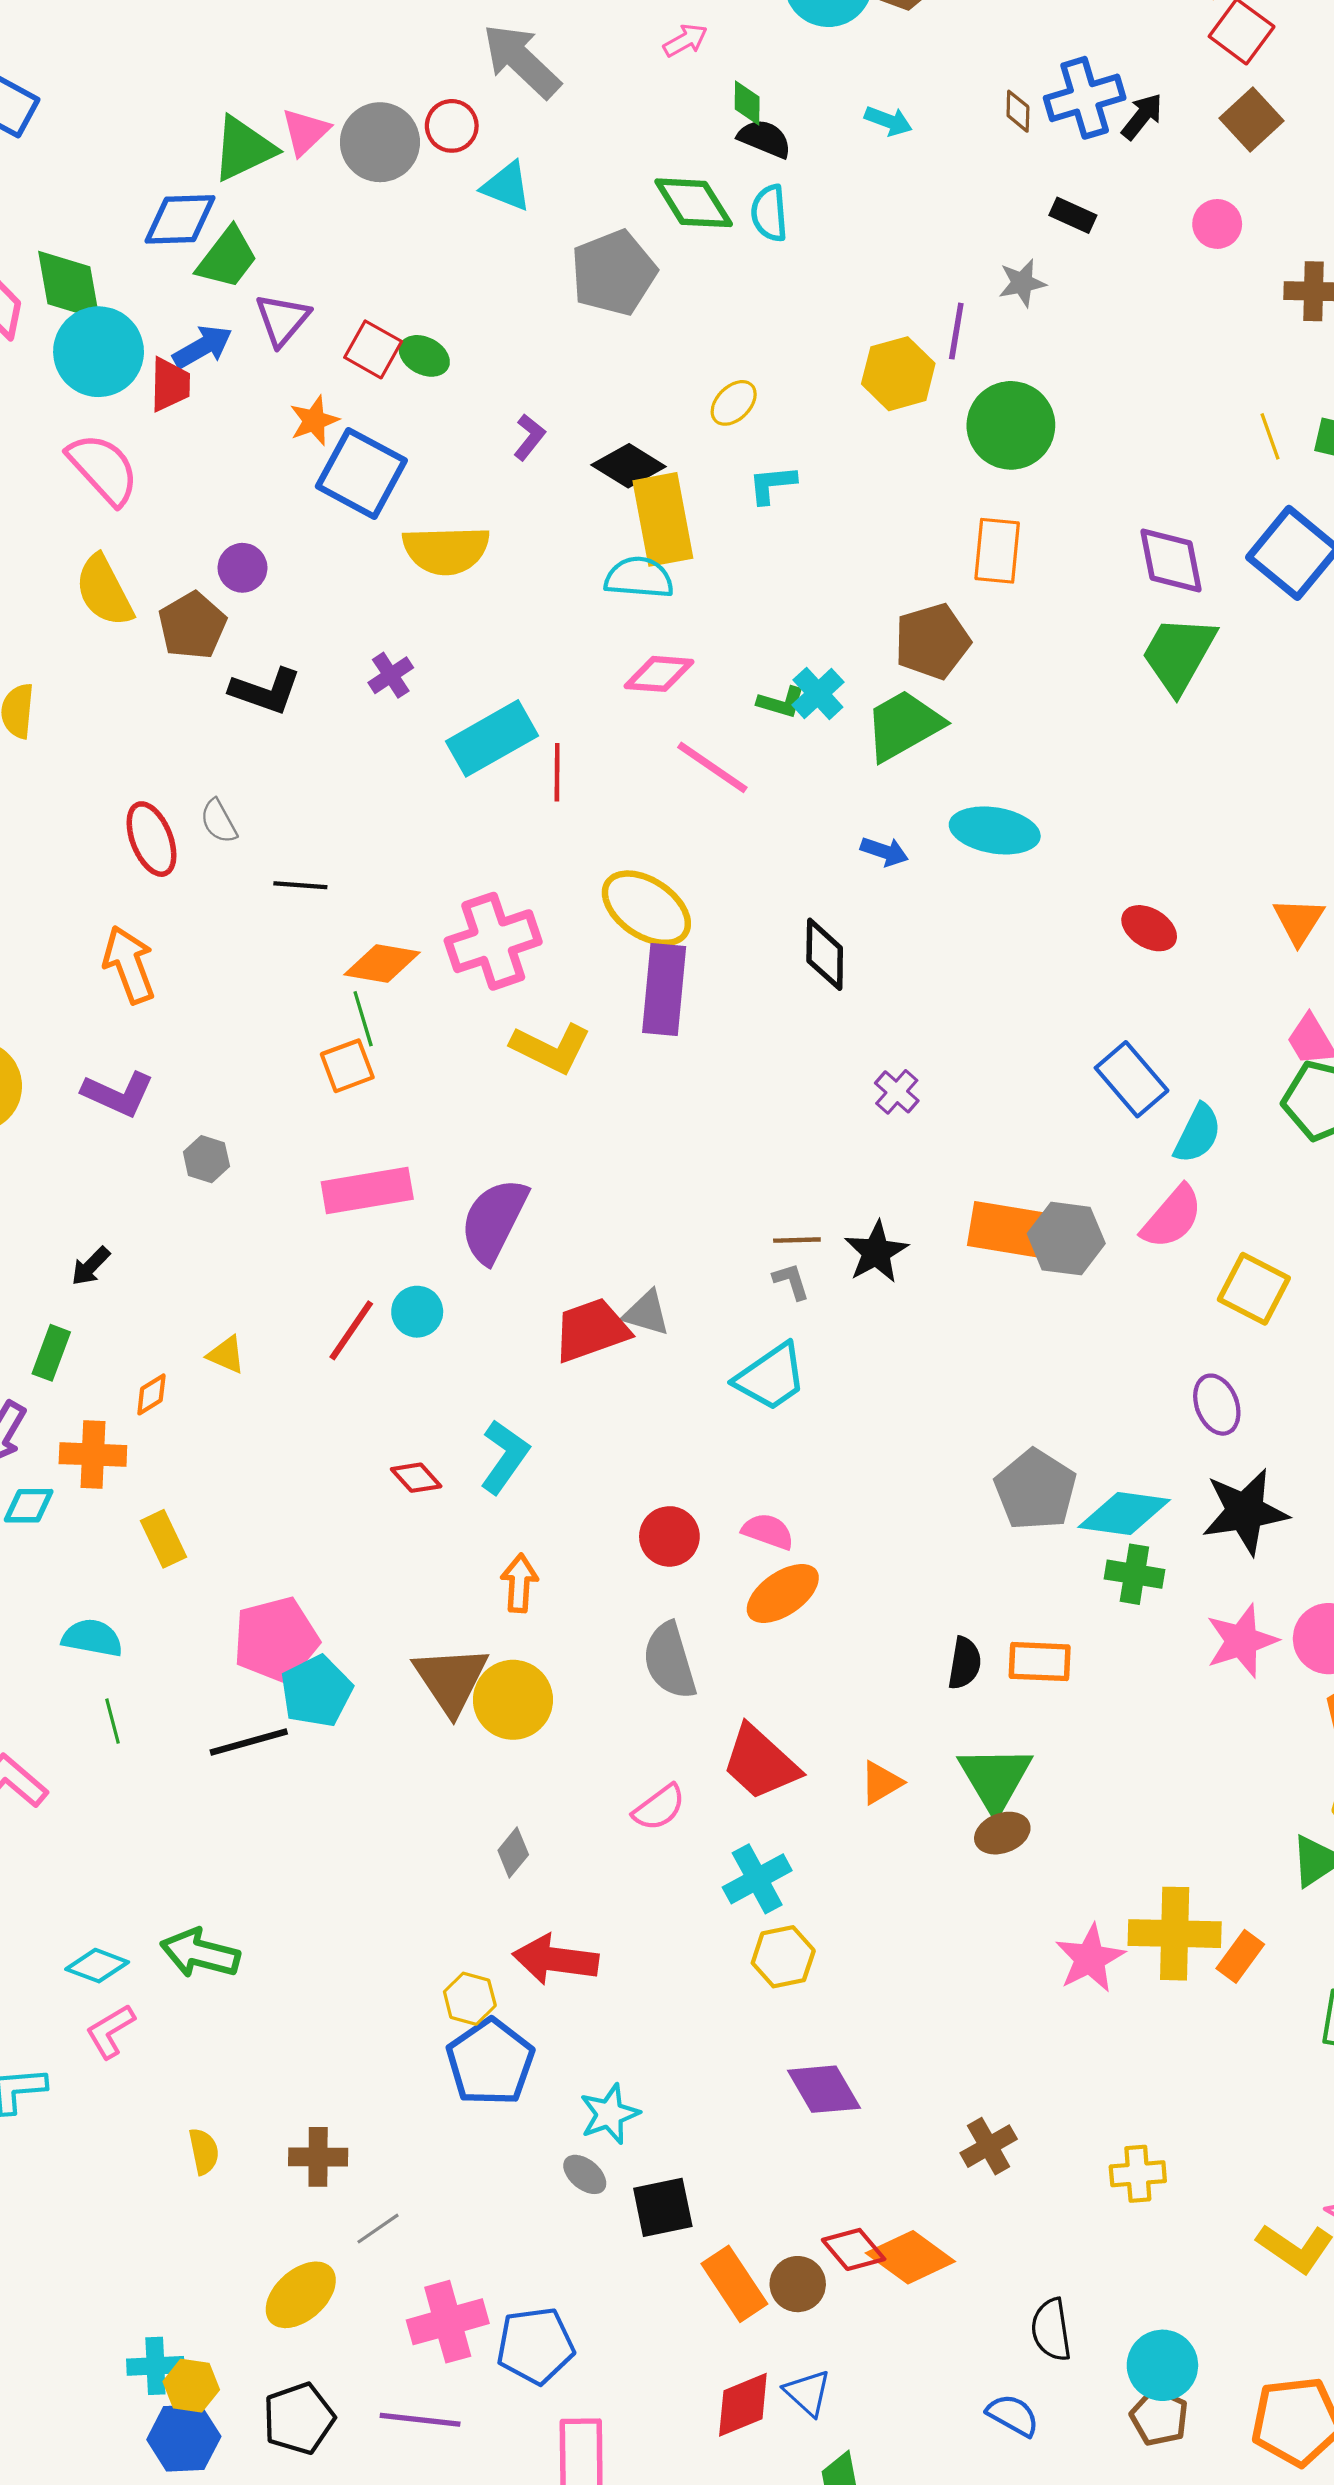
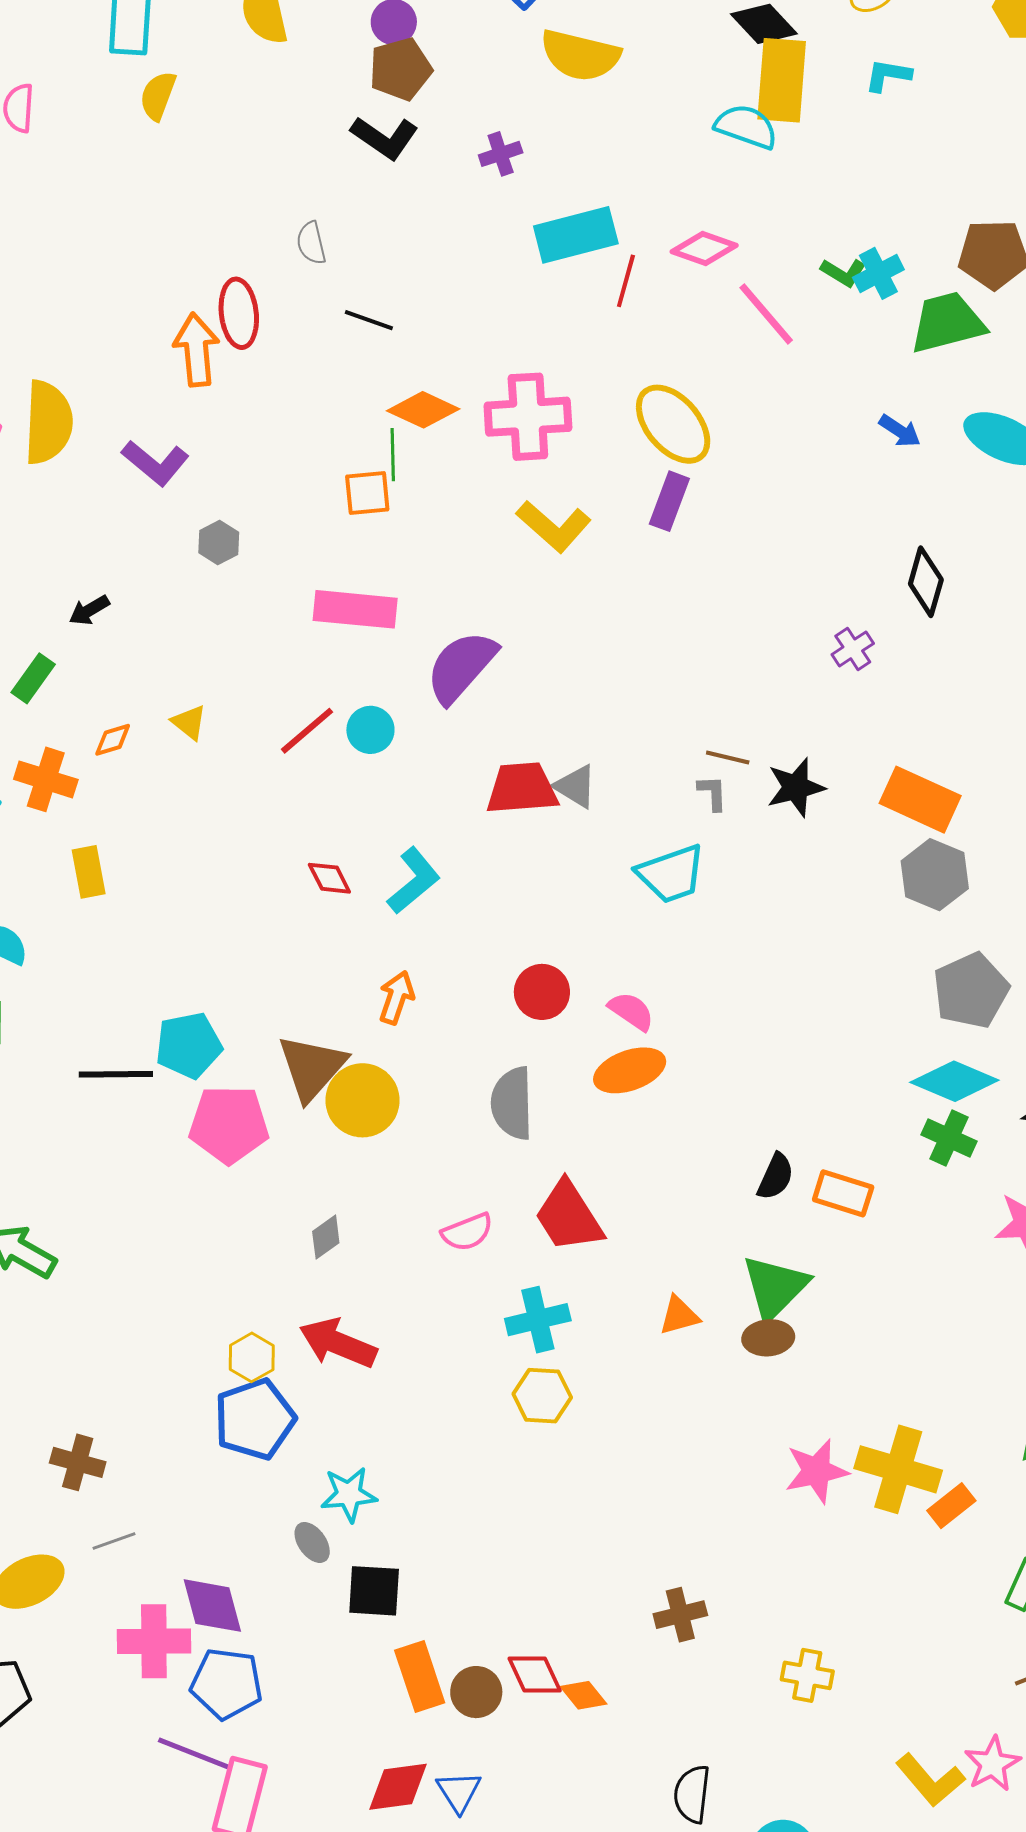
brown pentagon: (192, 626) -> (400, 69), moved
pink diamond: (659, 674) -> (704, 249), moved
red ellipse: (151, 839) -> (239, 313), moved
black diamond: (825, 954) -> (926, 582), moved
purple rectangle: (664, 990) -> (669, 501), size x0.7
gray hexagon: (1066, 1239) -> (935, 875), moved
gray pentagon: (1035, 1490) -> (971, 991), moved
pink pentagon: (276, 1640) -> (229, 1124), moved
orange triangle: (881, 1783) -> (679, 1316), moved
purple diamond: (824, 2089) -> (212, 1606), moved
orange diamond: (910, 2257) -> (584, 1695), size x0.6
purple line: (420, 2420) -> (193, 1753), moved

